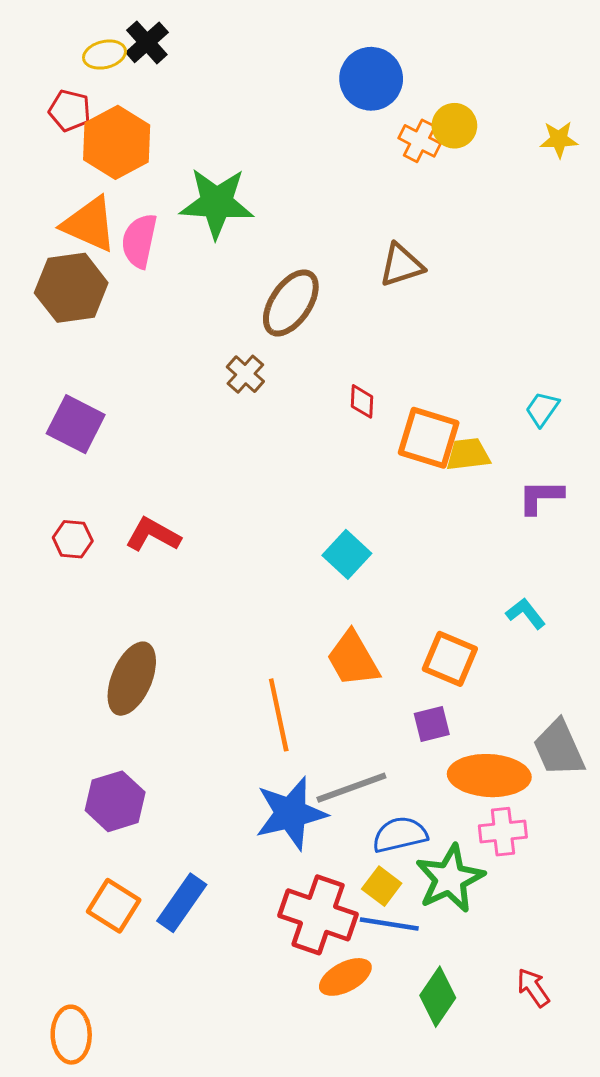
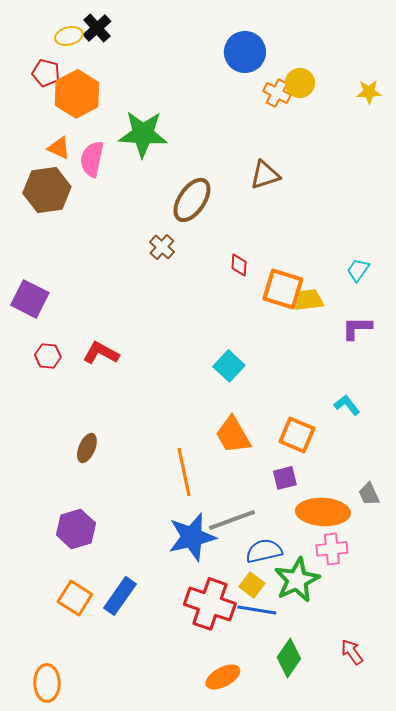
orange triangle: (89, 224) -> (59, 148), size x0.6
purple square: (76, 424) -> (30, 299), moved
brown ellipse: (132, 679) -> (87, 448), size x0.6
gray trapezoid: (559, 748) -> (369, 494), size x0.6
orange ellipse: (345, 977) -> (223, 677), moved

